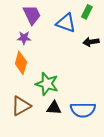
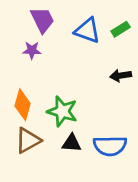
green rectangle: (87, 12) -> (121, 29), moved, turned 32
black arrow: (91, 42) -> (121, 76), moved
orange diamond: (21, 63) -> (23, 105), moved

